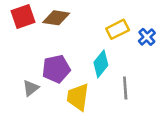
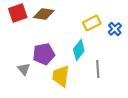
gray triangle: (31, 88) -> (24, 69), turned -32

